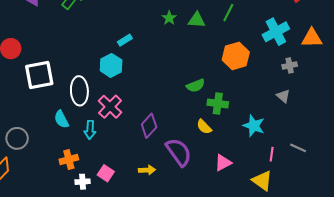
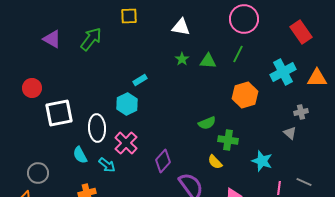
gray cross: (290, 65) -> (301, 112), moved
cyan arrow: (90, 130) -> (107, 165), turned -54

